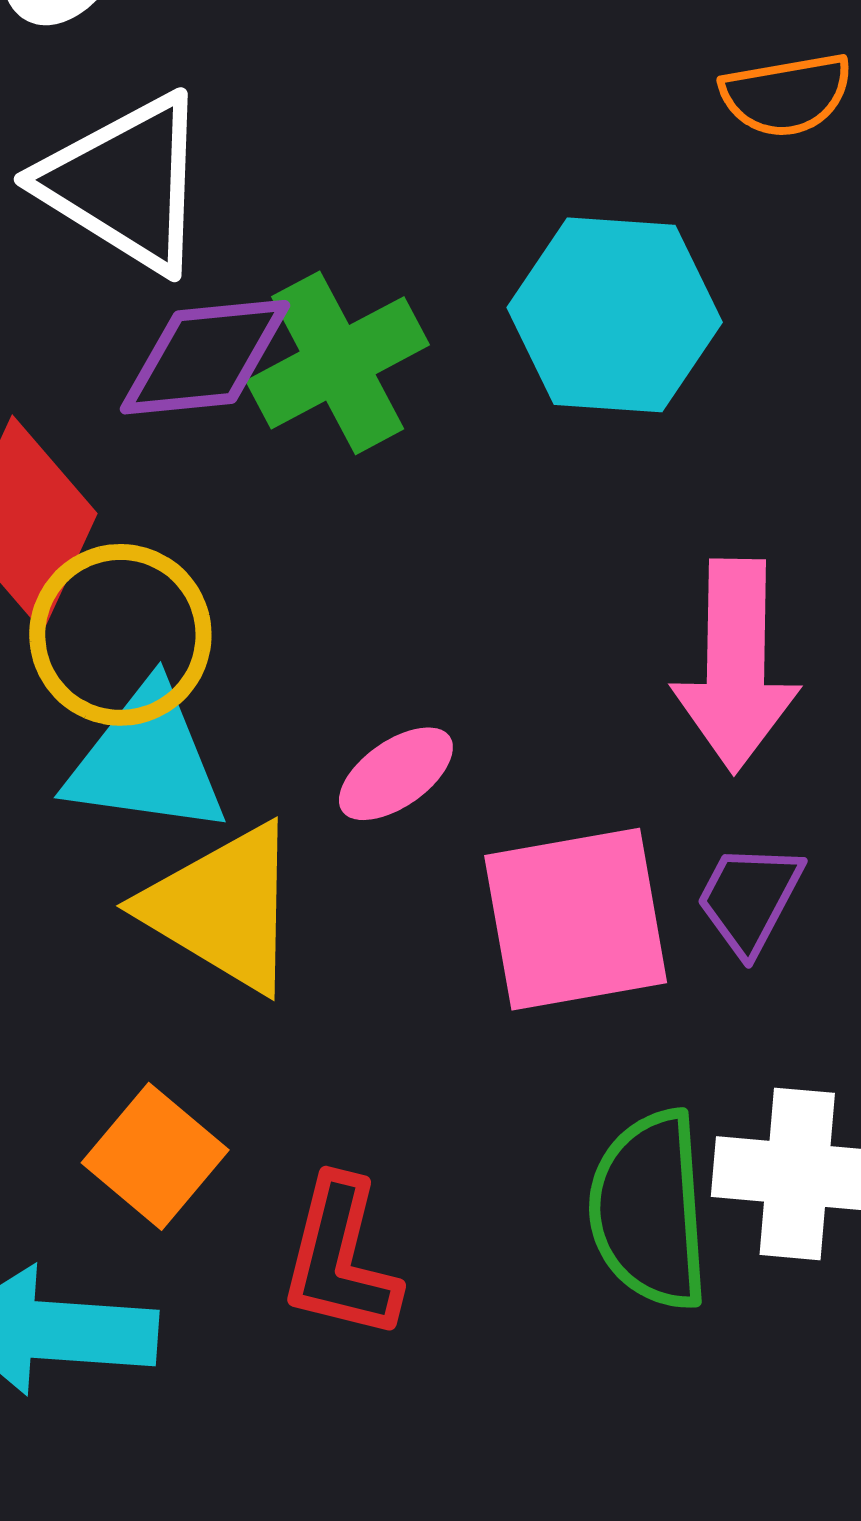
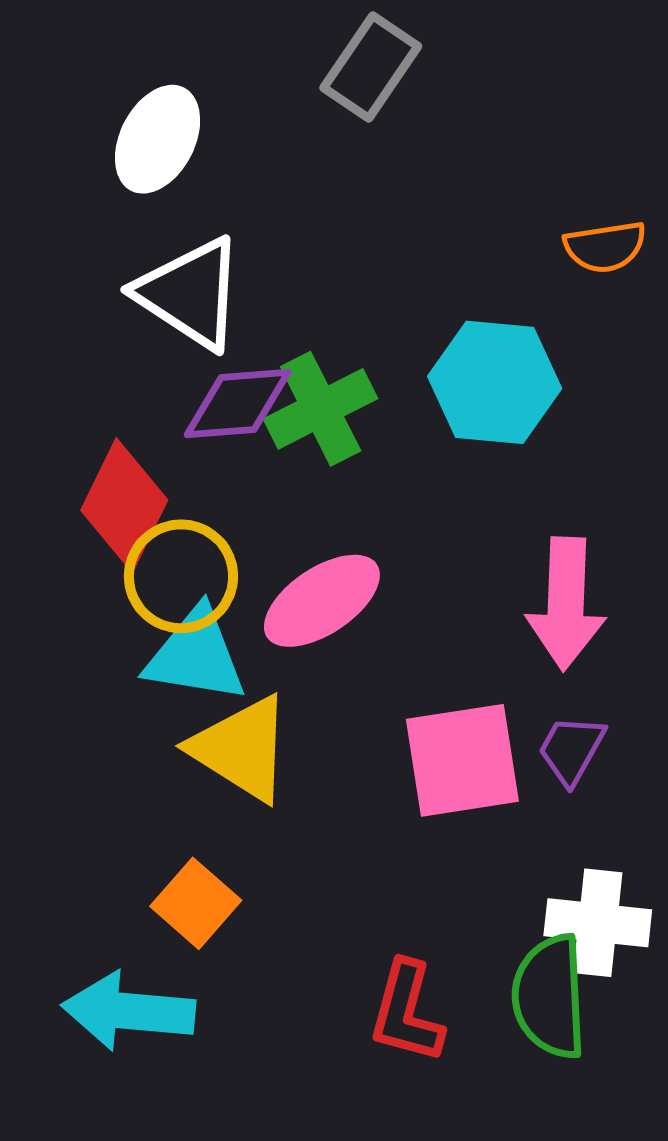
pink ellipse: (396, 774) -> (322, 601), moved, size x1.6
green semicircle: (649, 1210) -> (550, 997), moved
red L-shape: (340, 1259) -> (406, 1012), moved

